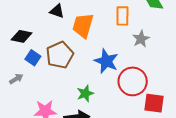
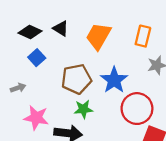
black triangle: (57, 11) -> (61, 28), moved
brown pentagon: (60, 55) -> (76, 79), moved
gray arrow: (16, 79) -> (18, 88), moved

